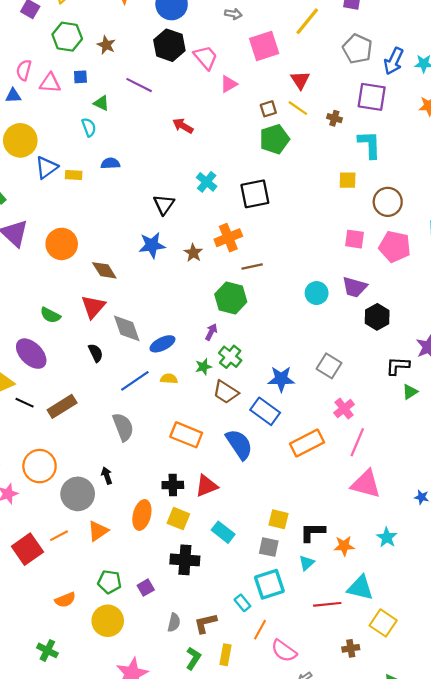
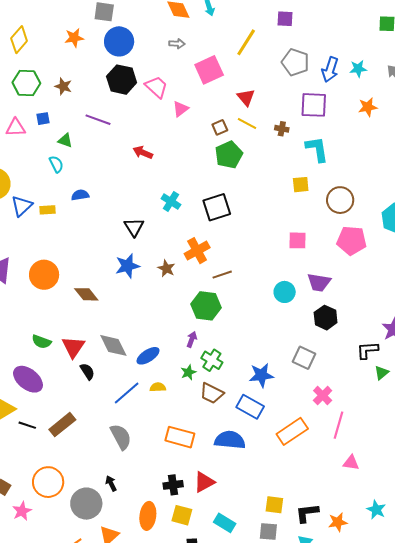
pink square: (355, 239) -> (298, 240), moved
red triangle: (93, 307) -> (73, 347), moved
black hexagon: (377, 317) -> (326, 318), moved
blue semicircle: (239, 444) -> (230, 440), turned -44
pink triangle: (366, 484) -> (351, 463), size x0.6

